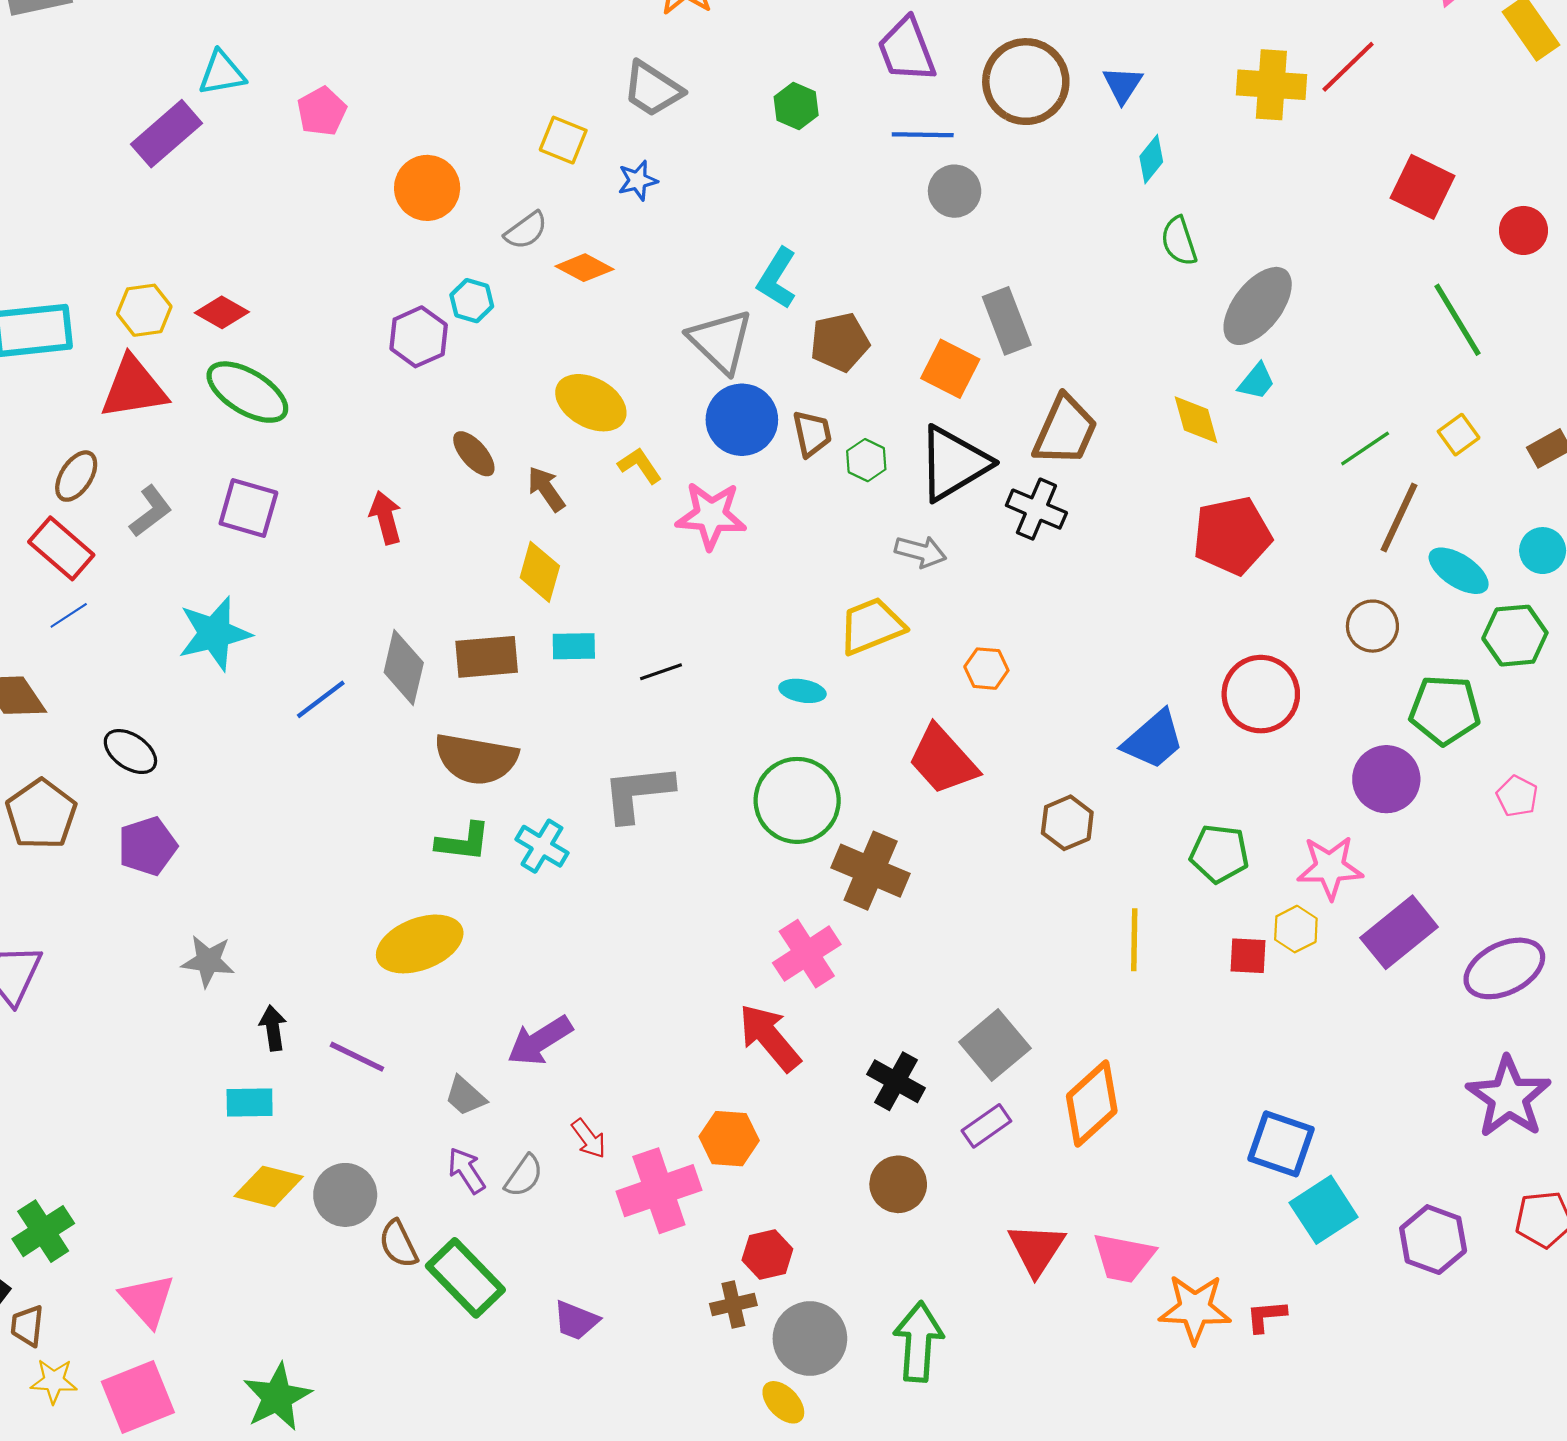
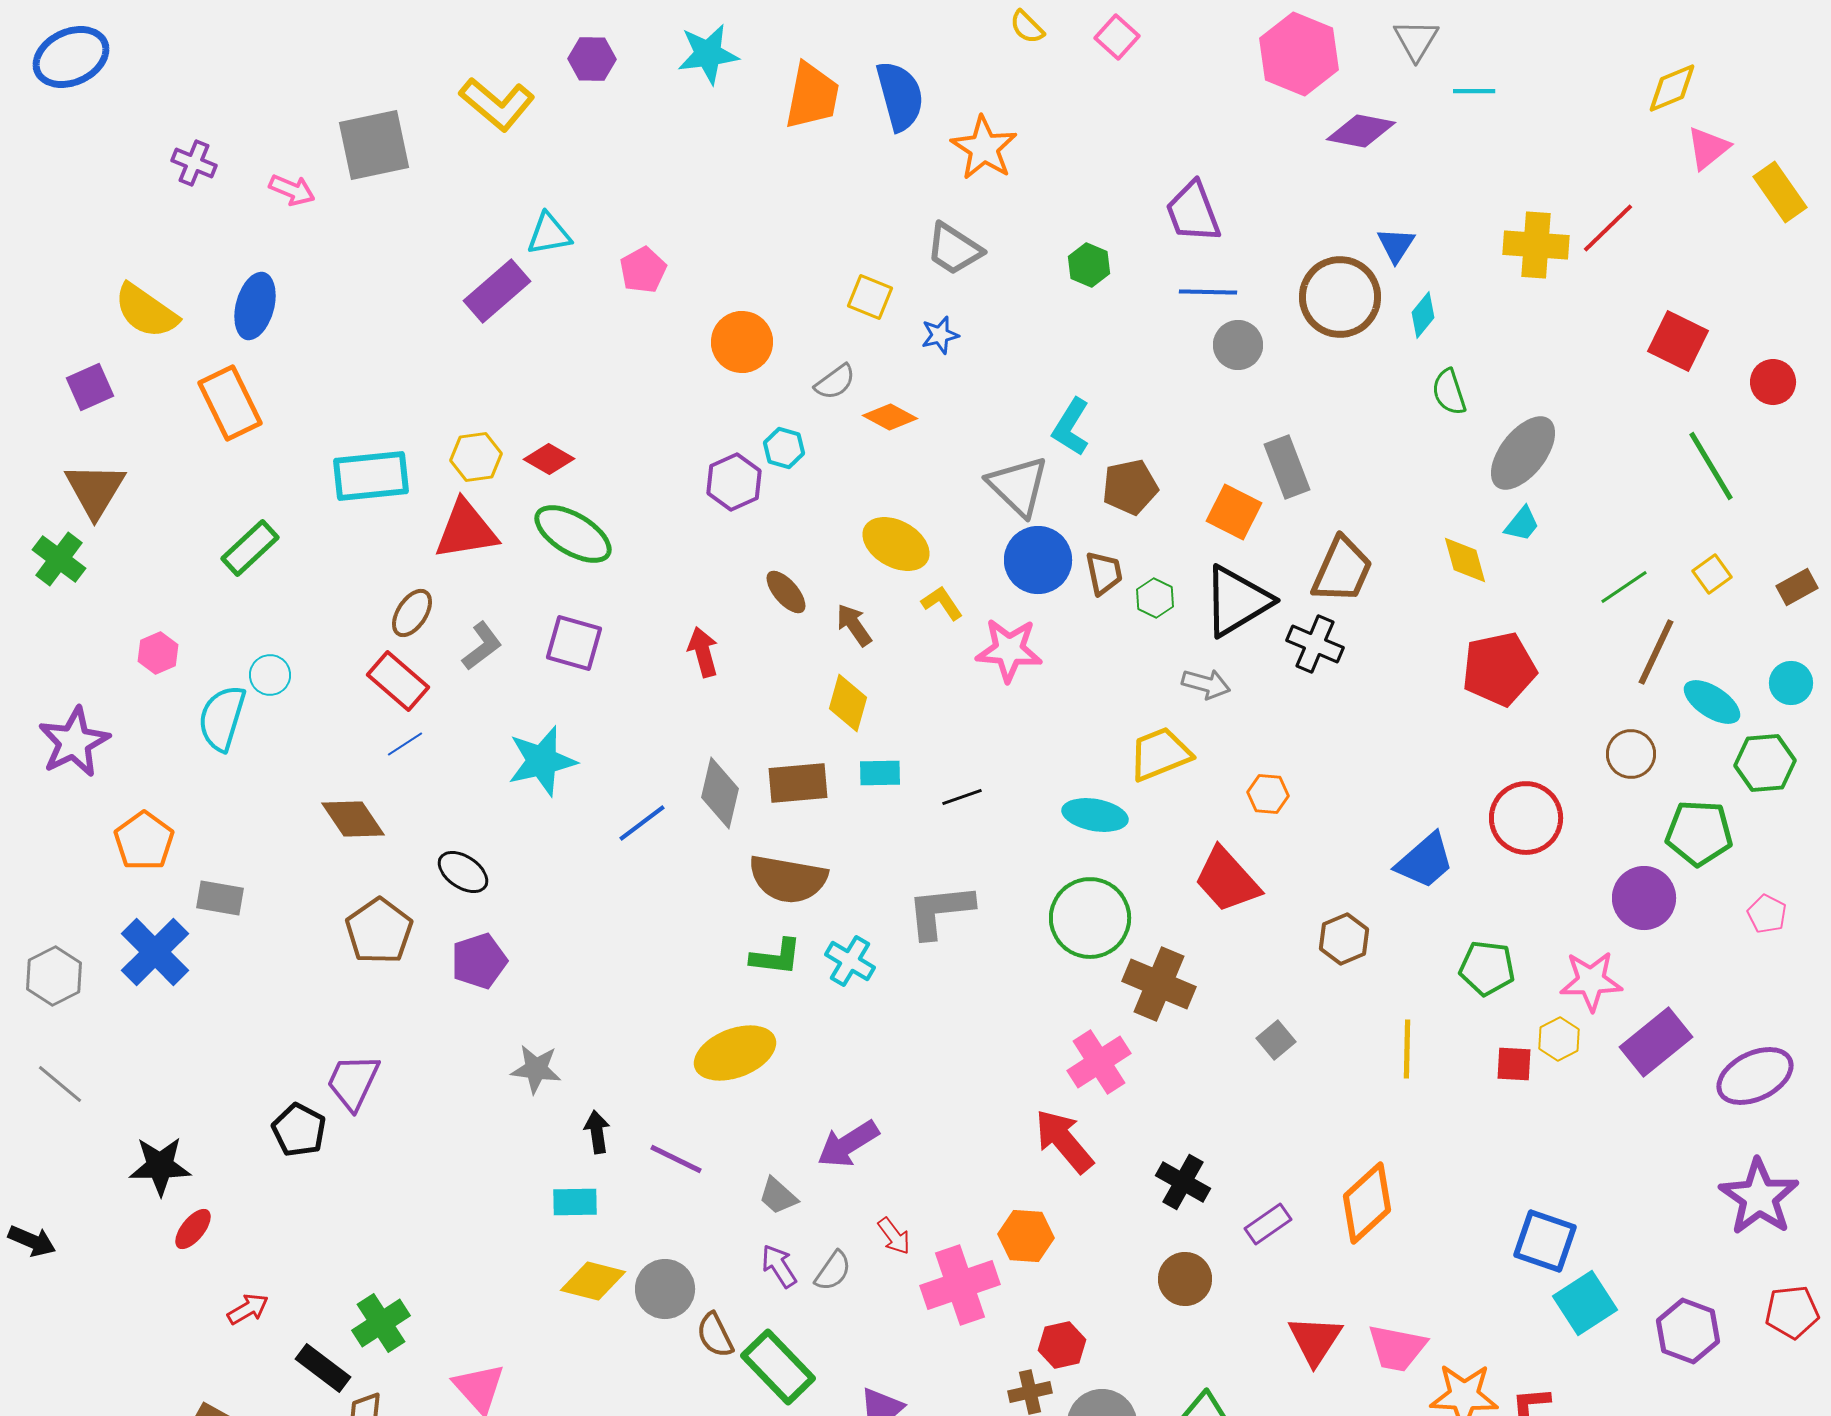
brown circle: (1026, 82) -> (1340, 297), moved
cyan ellipse: (802, 691) -> (1095, 815), size x1.5
gray square: (995, 1045) -> (1276, 1040), moved, size x0.6

